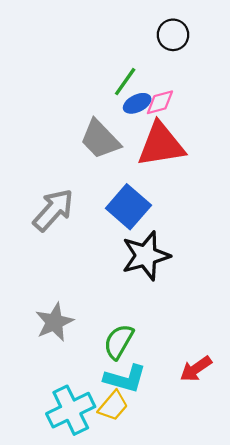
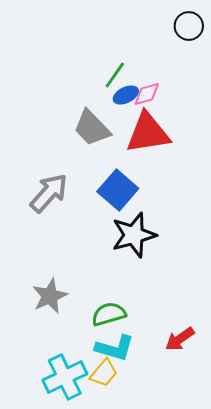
black circle: (173, 35) -> (189, 26), moved
green semicircle: (119, 342) -> (109, 314), turned 44

